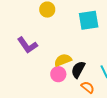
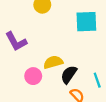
pink circle: (58, 74) -> (33, 76), moved

